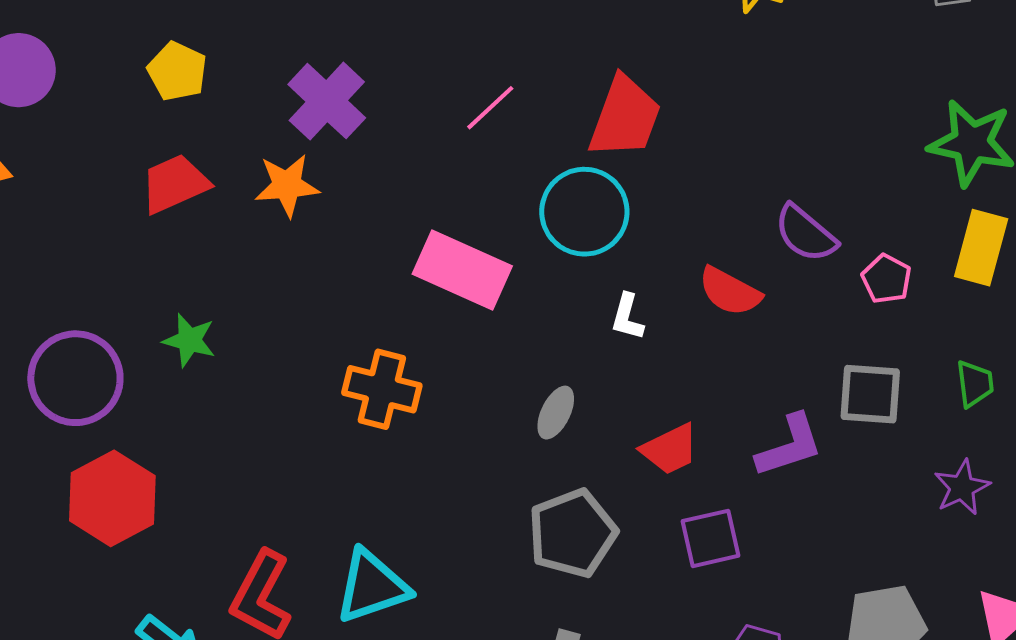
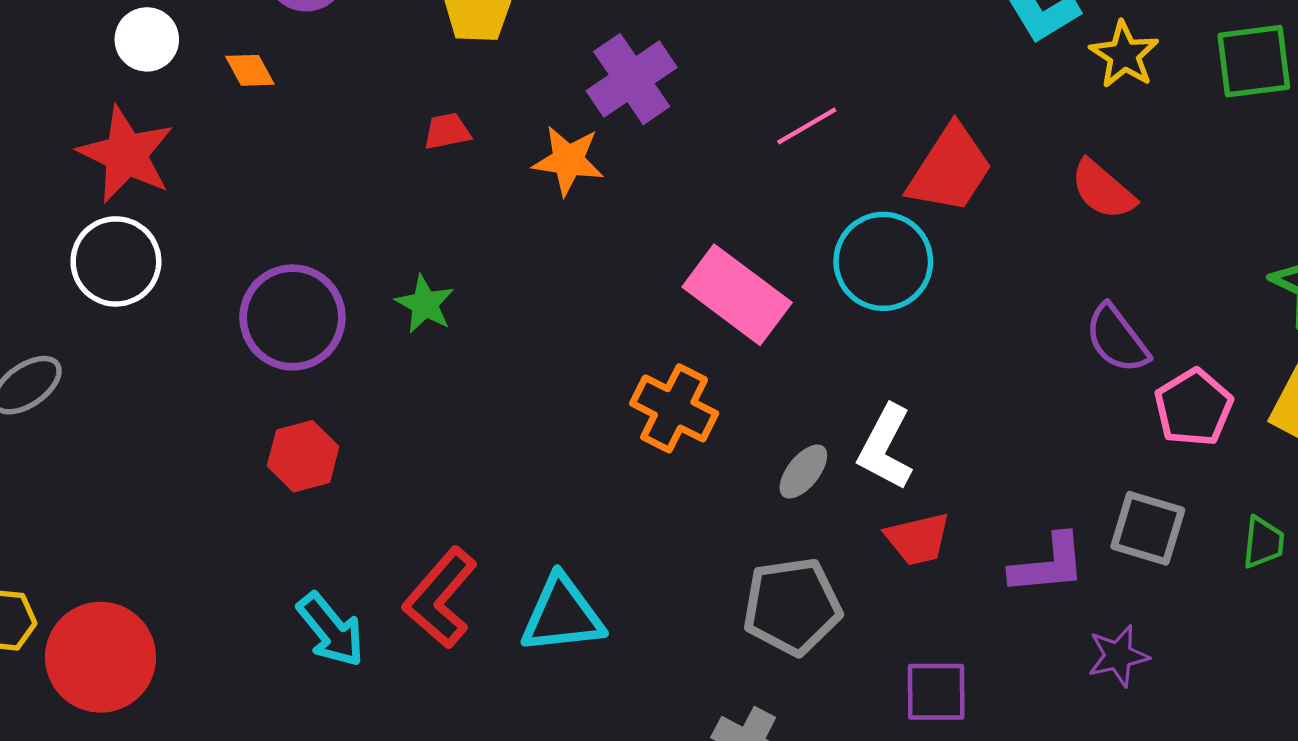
red trapezoid: (175, 184) -> (447, 131), size x0.6
pink pentagon: (887, 279) -> (1194, 408), size x1.4
red semicircle: (730, 291) -> (1103, 190), moved
white L-shape: (627, 317) -> (885, 447), moved, size x1.6
orange cross: (382, 389) -> (674, 408), moved
purple star: (962, 487) -> (1118, 656), moved
red hexagon: (112, 498) -> (303, 456), size x0.7
purple square: (711, 538) -> (936, 692), moved

